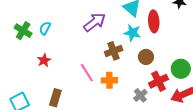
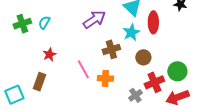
green cross: (23, 31) -> (22, 24), turned 36
cyan star: (132, 33) -> (131, 32), turned 30
red star: (44, 60) -> (49, 55), moved
brown rectangle: (55, 98) -> (39, 82), moved

